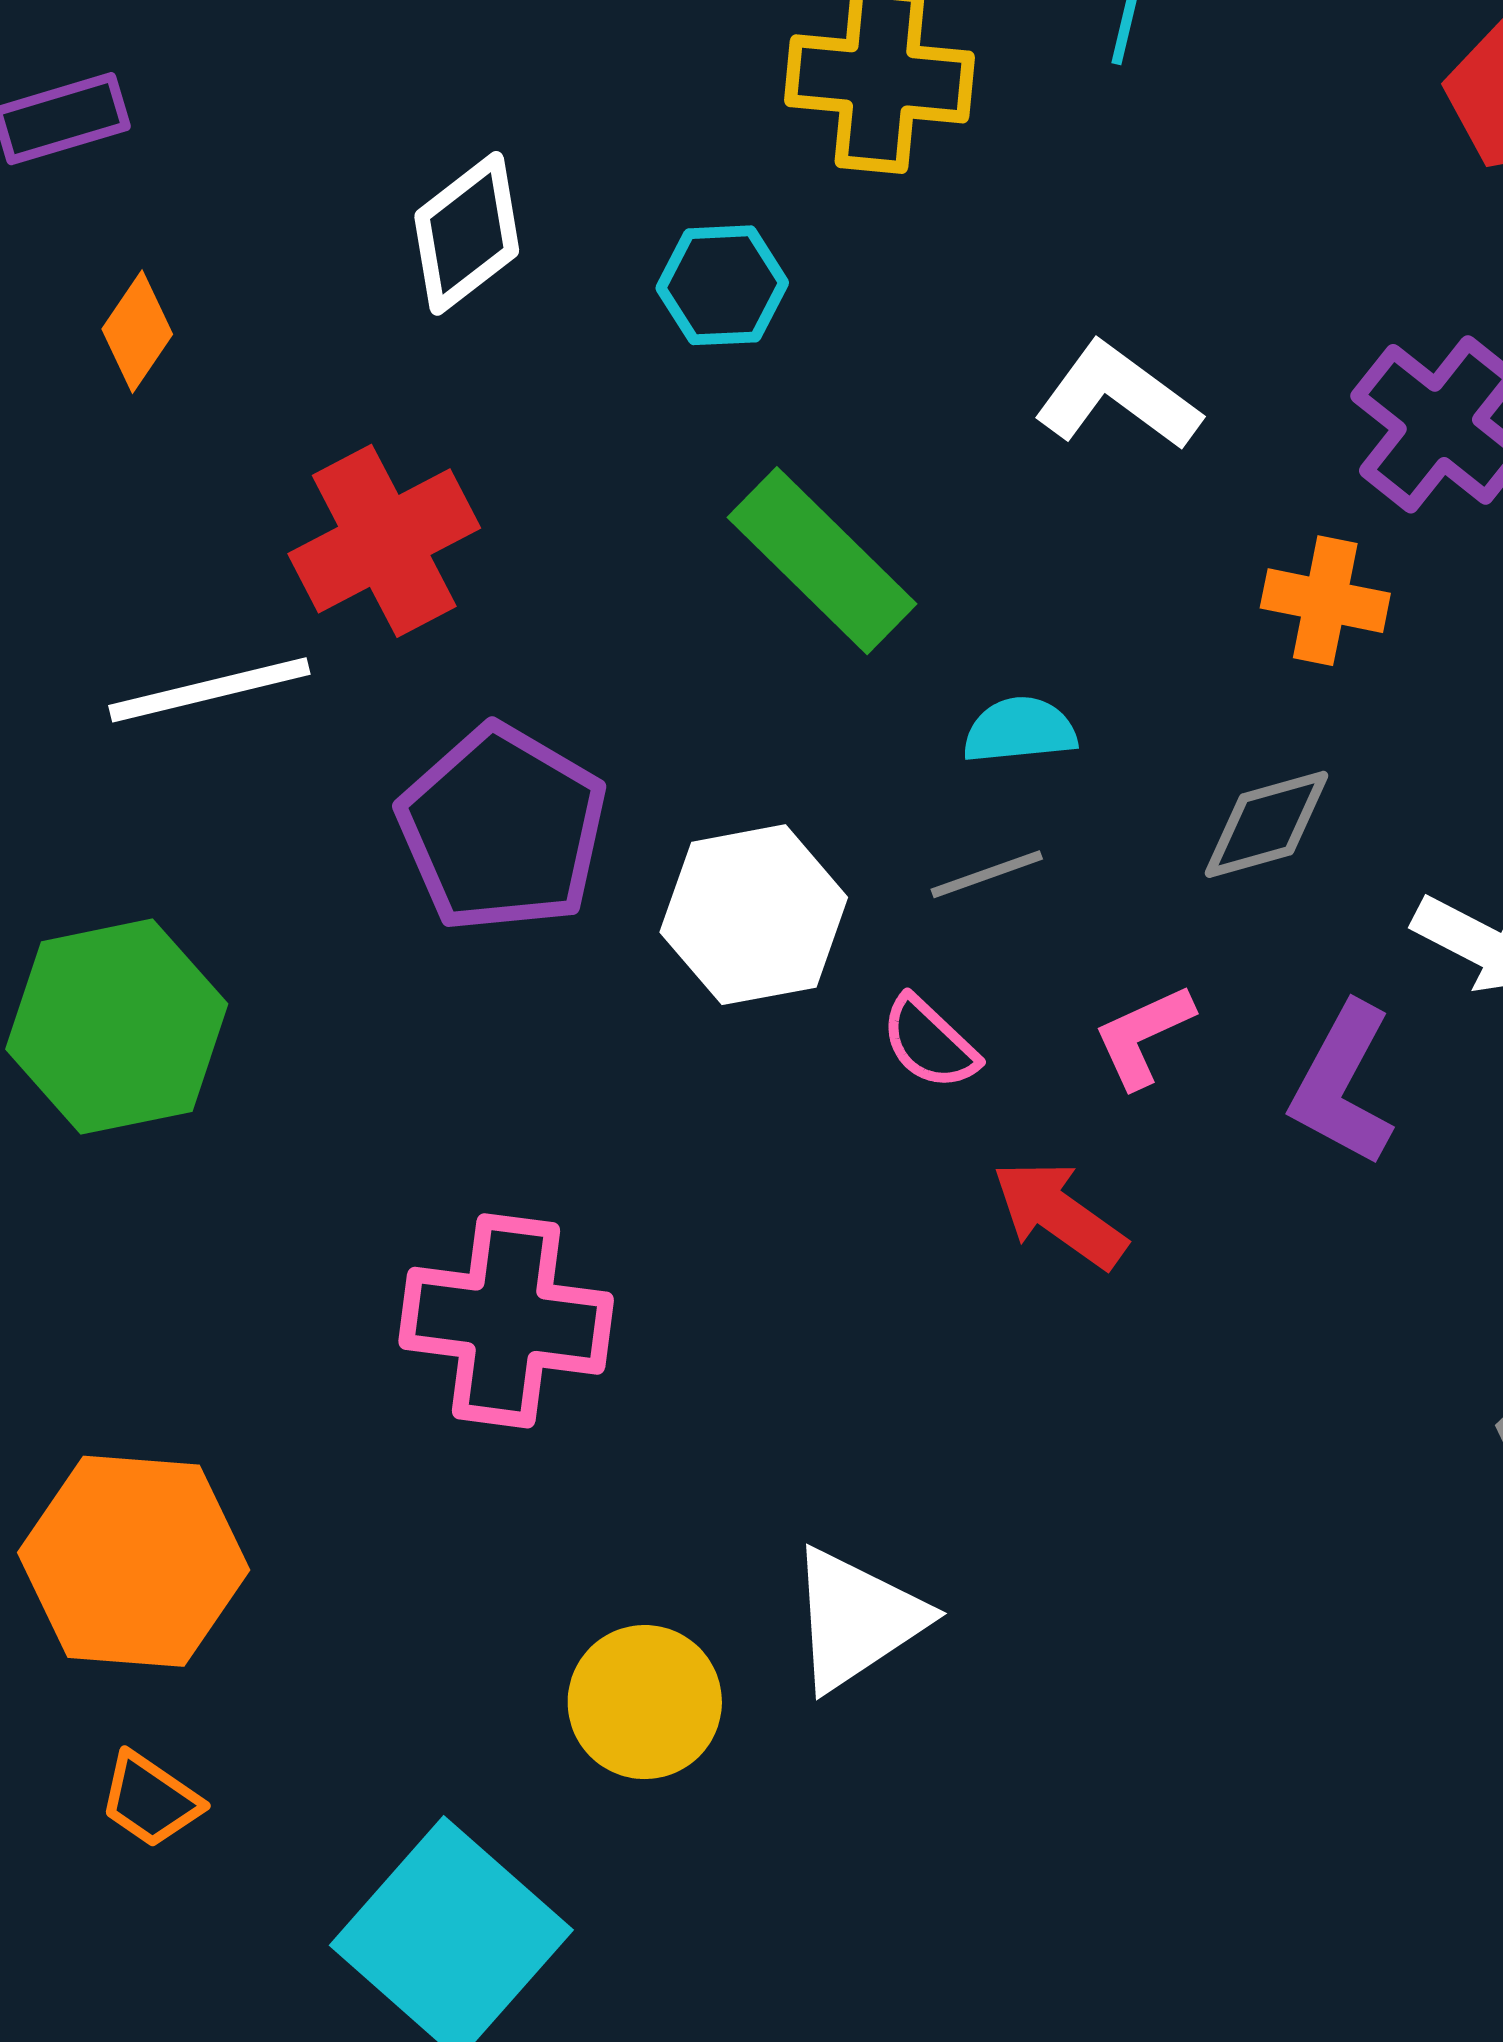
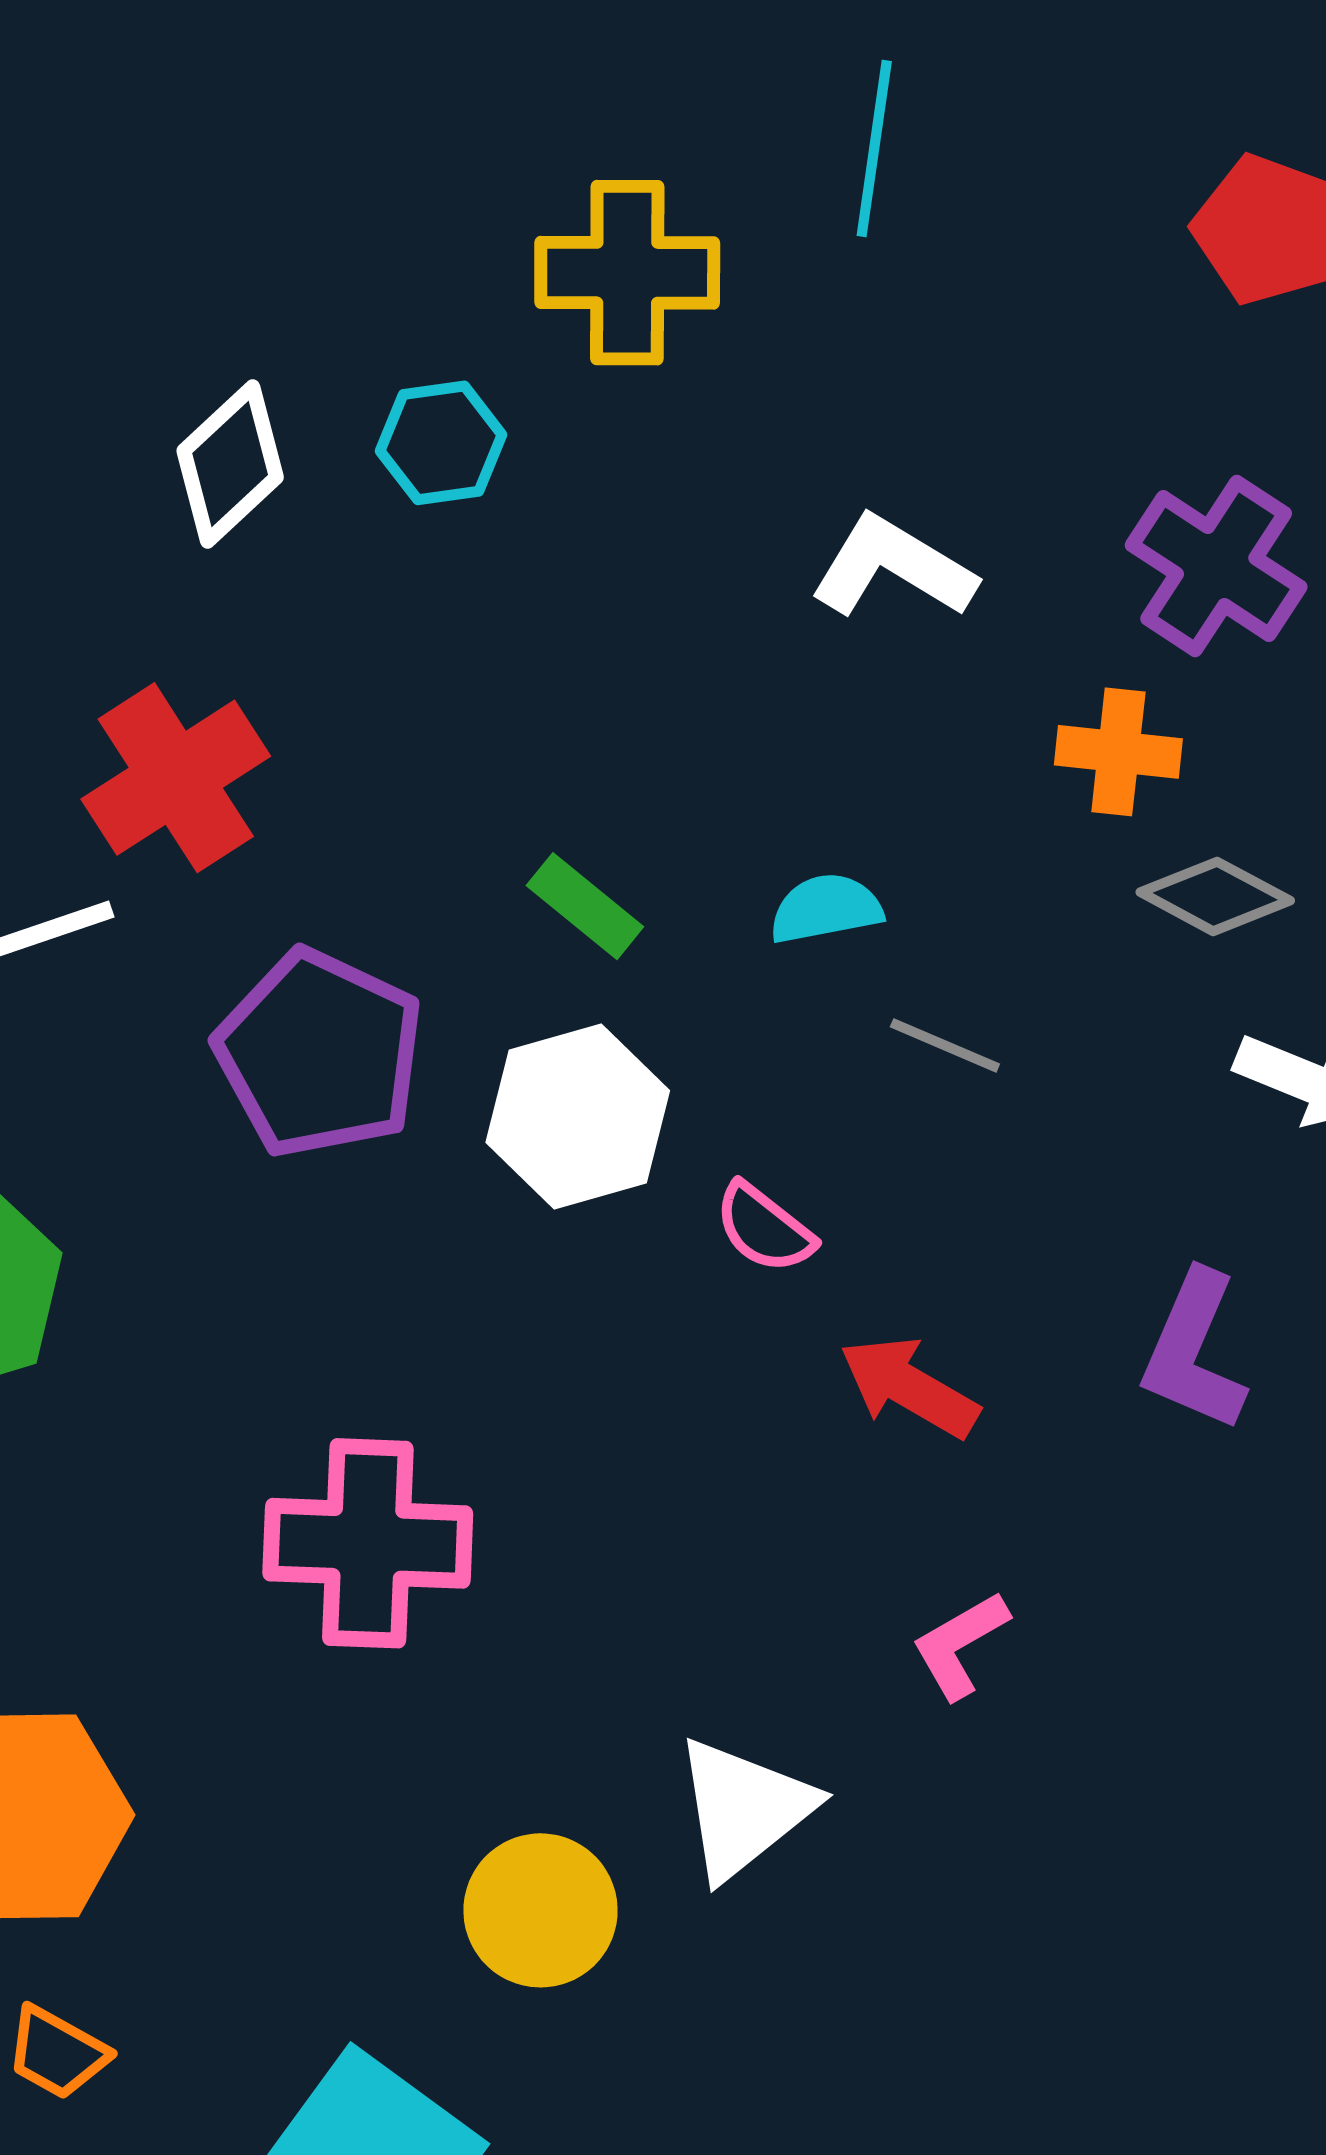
cyan hexagon: (722, 285) -> (441, 443), moved
green rectangle: (822, 561) -> (585, 906), moved, size x0.6
gray diamond: (1266, 824) -> (1215, 896), moved, turned 49
gray line: (987, 874) -> (945, 1045), moved, turned 48
pink L-shape: (1143, 1036) -> (960, 1645), moved
purple L-shape: (1343, 1084) -> (1194, 1351), moved

